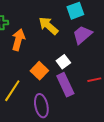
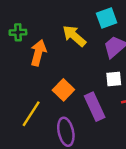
white square: (63, 62) -> (114, 79), moved, turned 32

